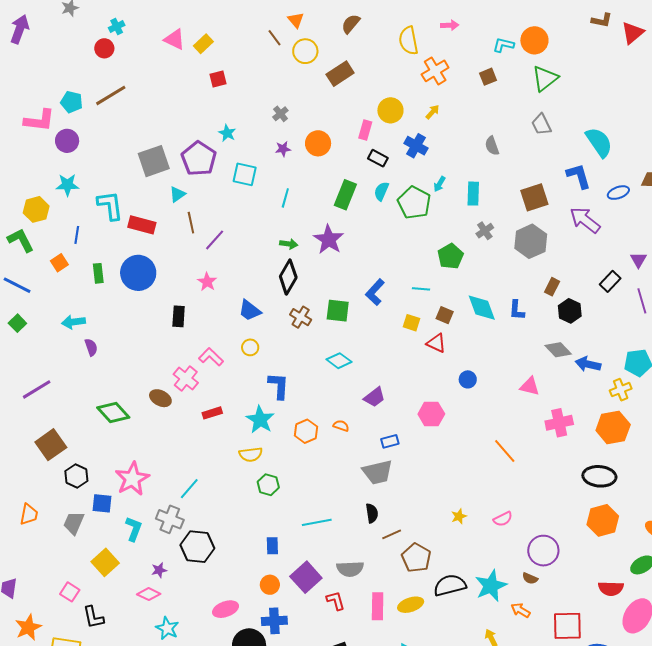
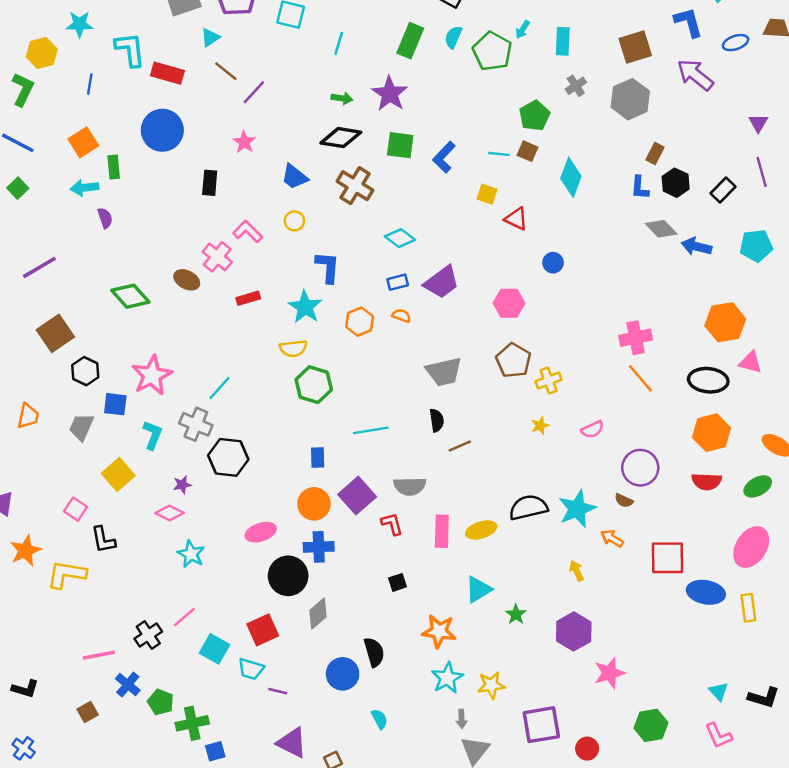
brown line: (191, 223) -> (226, 71), turned -40
green L-shape: (21, 240) -> (23, 89), turned 52
orange square: (59, 263) -> (83, 142), moved, size x1.4
green rectangle: (98, 273) -> (114, 167), moved
black diamond: (288, 277) -> (341, 138), turned 68
black rectangle: (610, 281) -> (723, 190), moved
cyan diamond: (482, 308) -> (571, 177), turned 40
blue L-shape: (517, 310) -> (640, 188), moved
green square: (338, 311) -> (400, 145), moved
brown square: (445, 315) -> (528, 151), moved
brown cross: (301, 317) -> (355, 186), size x1.4
pink triangle: (530, 386) -> (750, 362), moved
yellow cross: (621, 390) -> (549, 381), moved
purple trapezoid: (374, 397) -> (442, 282), size x1.4
pink cross: (559, 423) -> (636, 338), moved
blue rectangle: (390, 441) -> (398, 282), moved
orange line: (505, 451) -> (640, 378), moved
green hexagon: (268, 485) -> (314, 385), size x1.4
brown pentagon: (416, 558) -> (513, 360), moved
orange circle: (270, 585) -> (314, 504), size x1.4
red semicircle: (611, 588) -> (707, 481), moved

